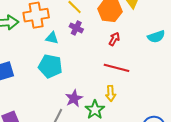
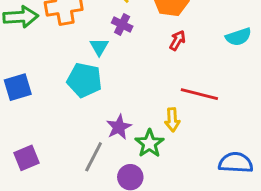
cyan triangle: (52, 38) -> (99, 47), moved, turned 48
red line: (117, 68) -> (199, 94), moved

